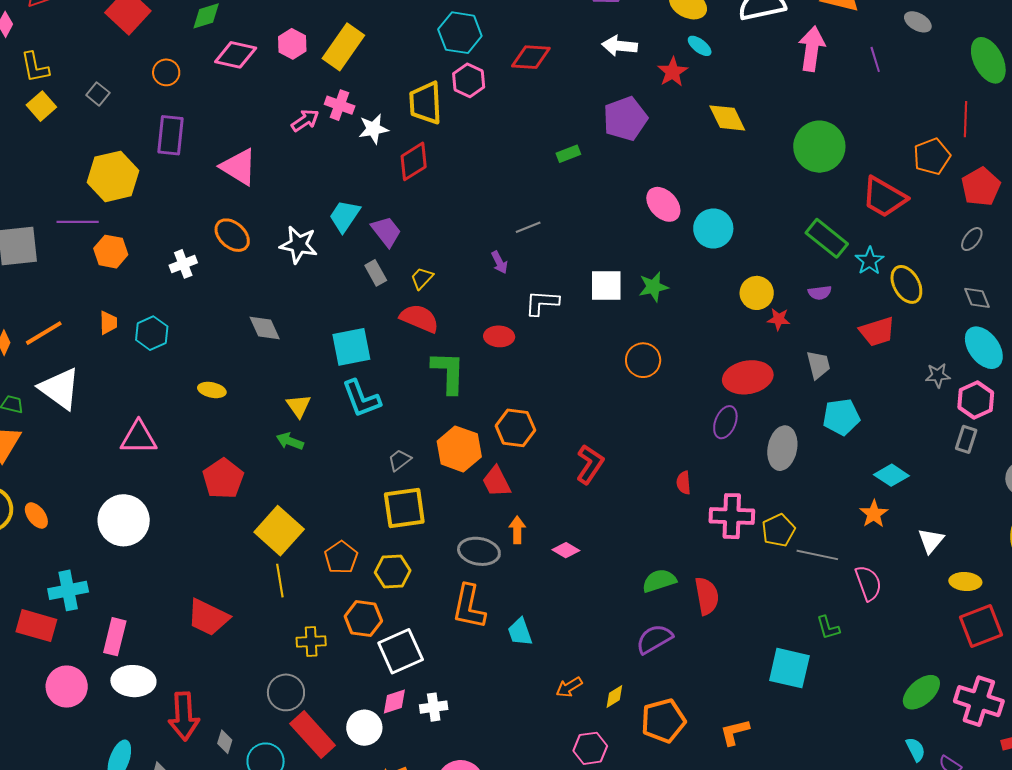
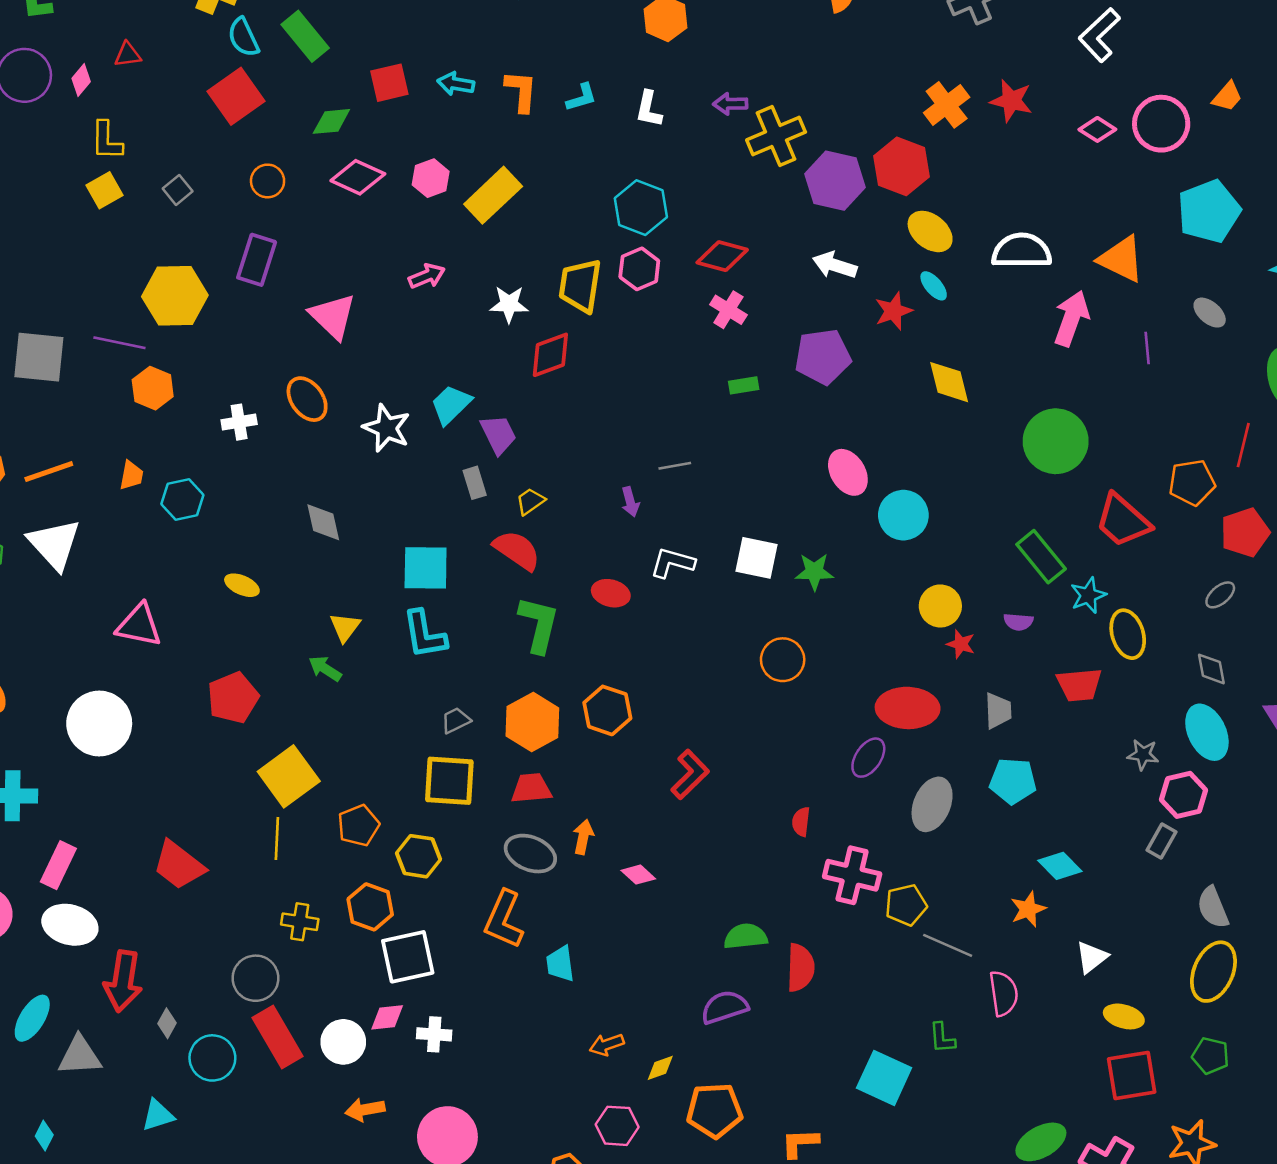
pink cross: (340, 105) -> (728, 310), moved
red trapezoid: (496, 482) -> (531, 788), moved, turned 100

